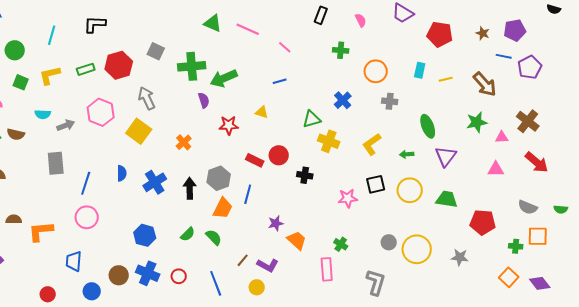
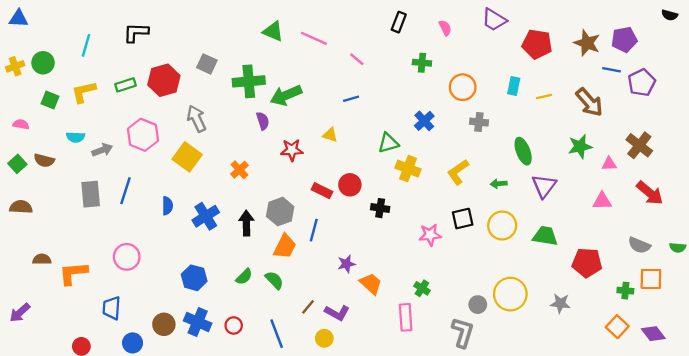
brown star: (483, 33) -> (587, 43), size x1.6
blue line: (86, 183) -> (126, 191), moved
gray circle: (389, 242) -> (478, 305), moved

